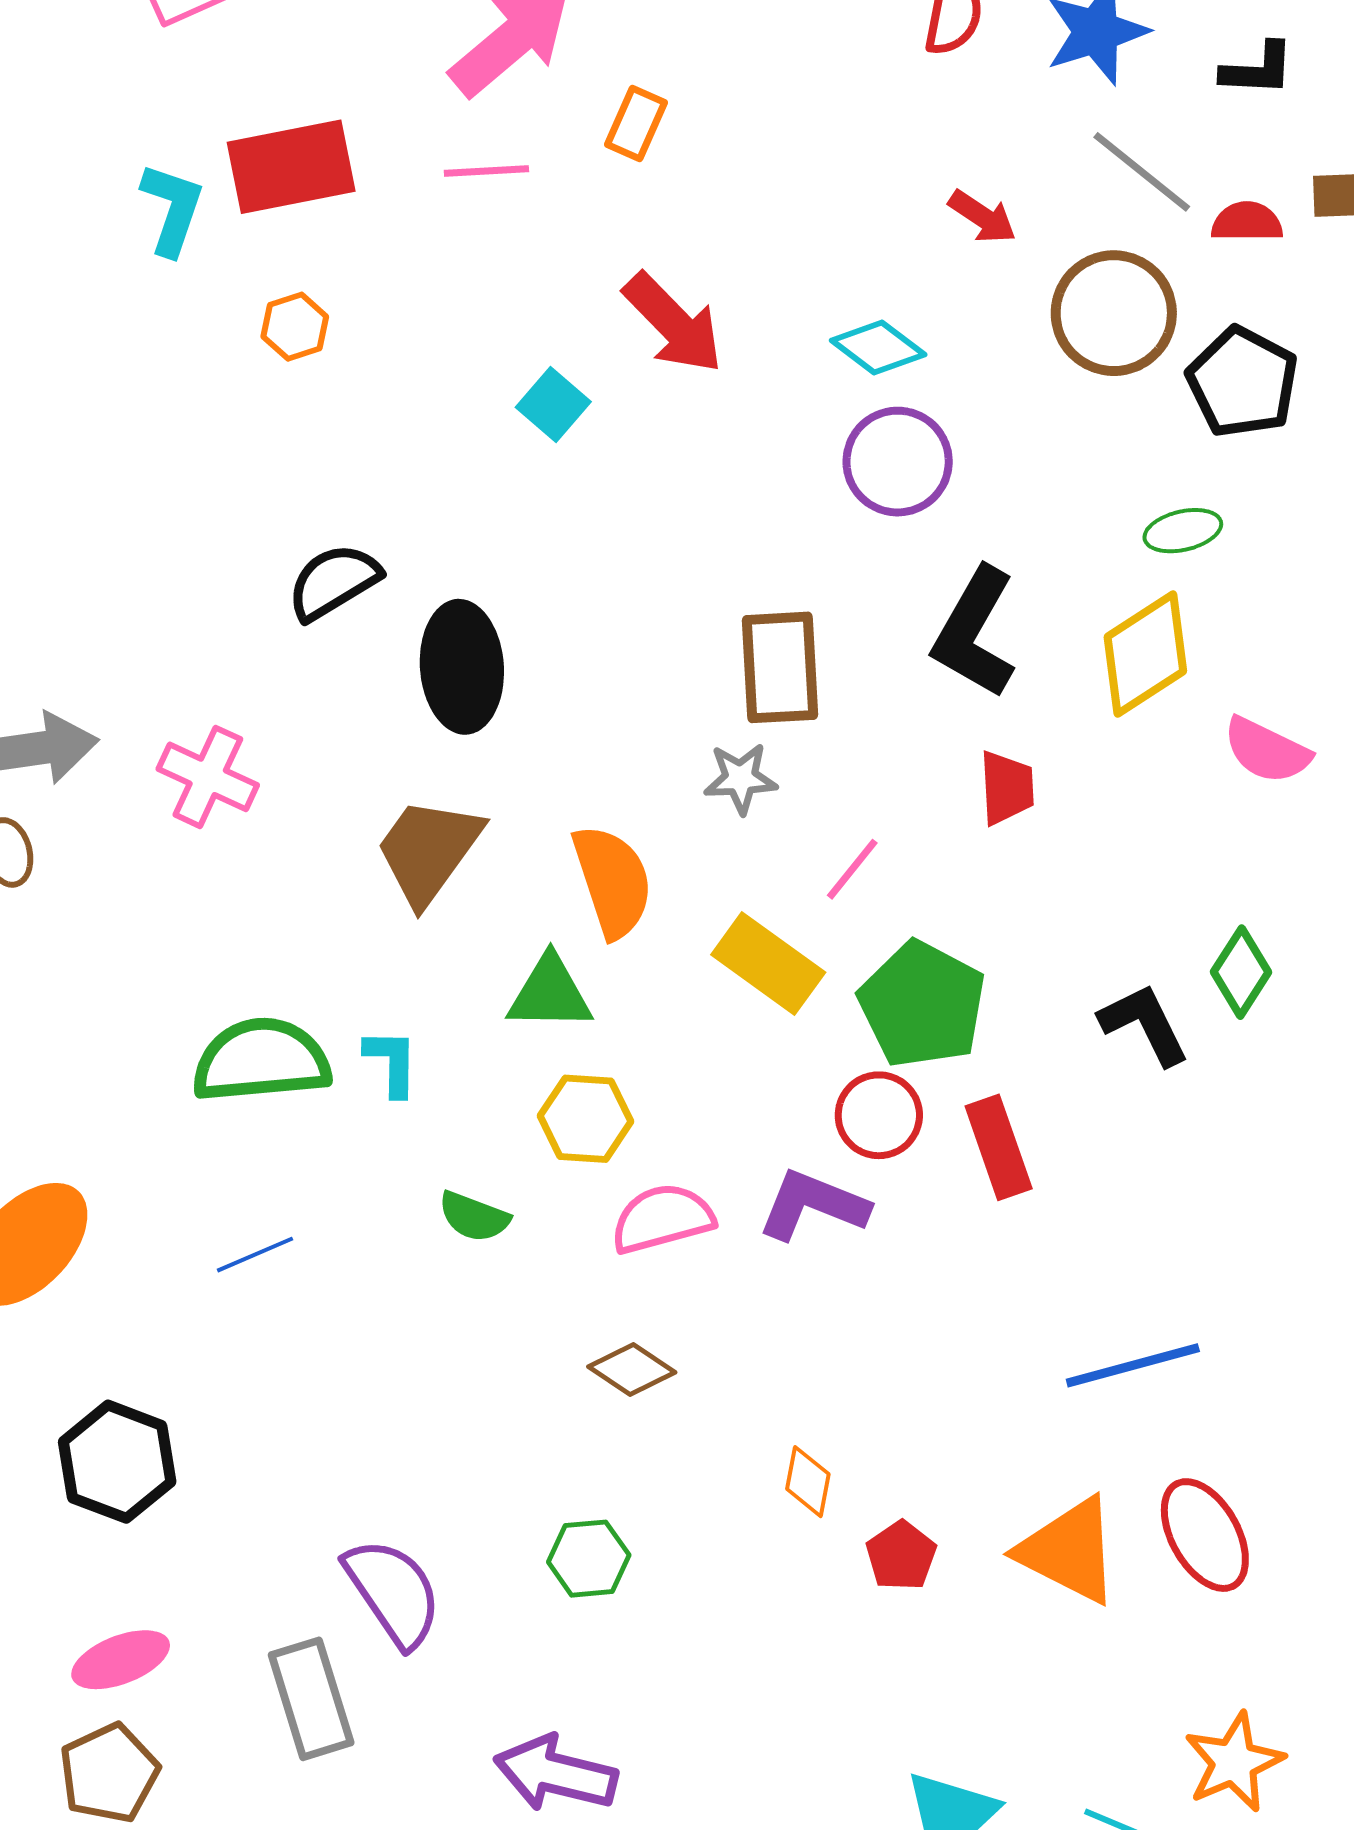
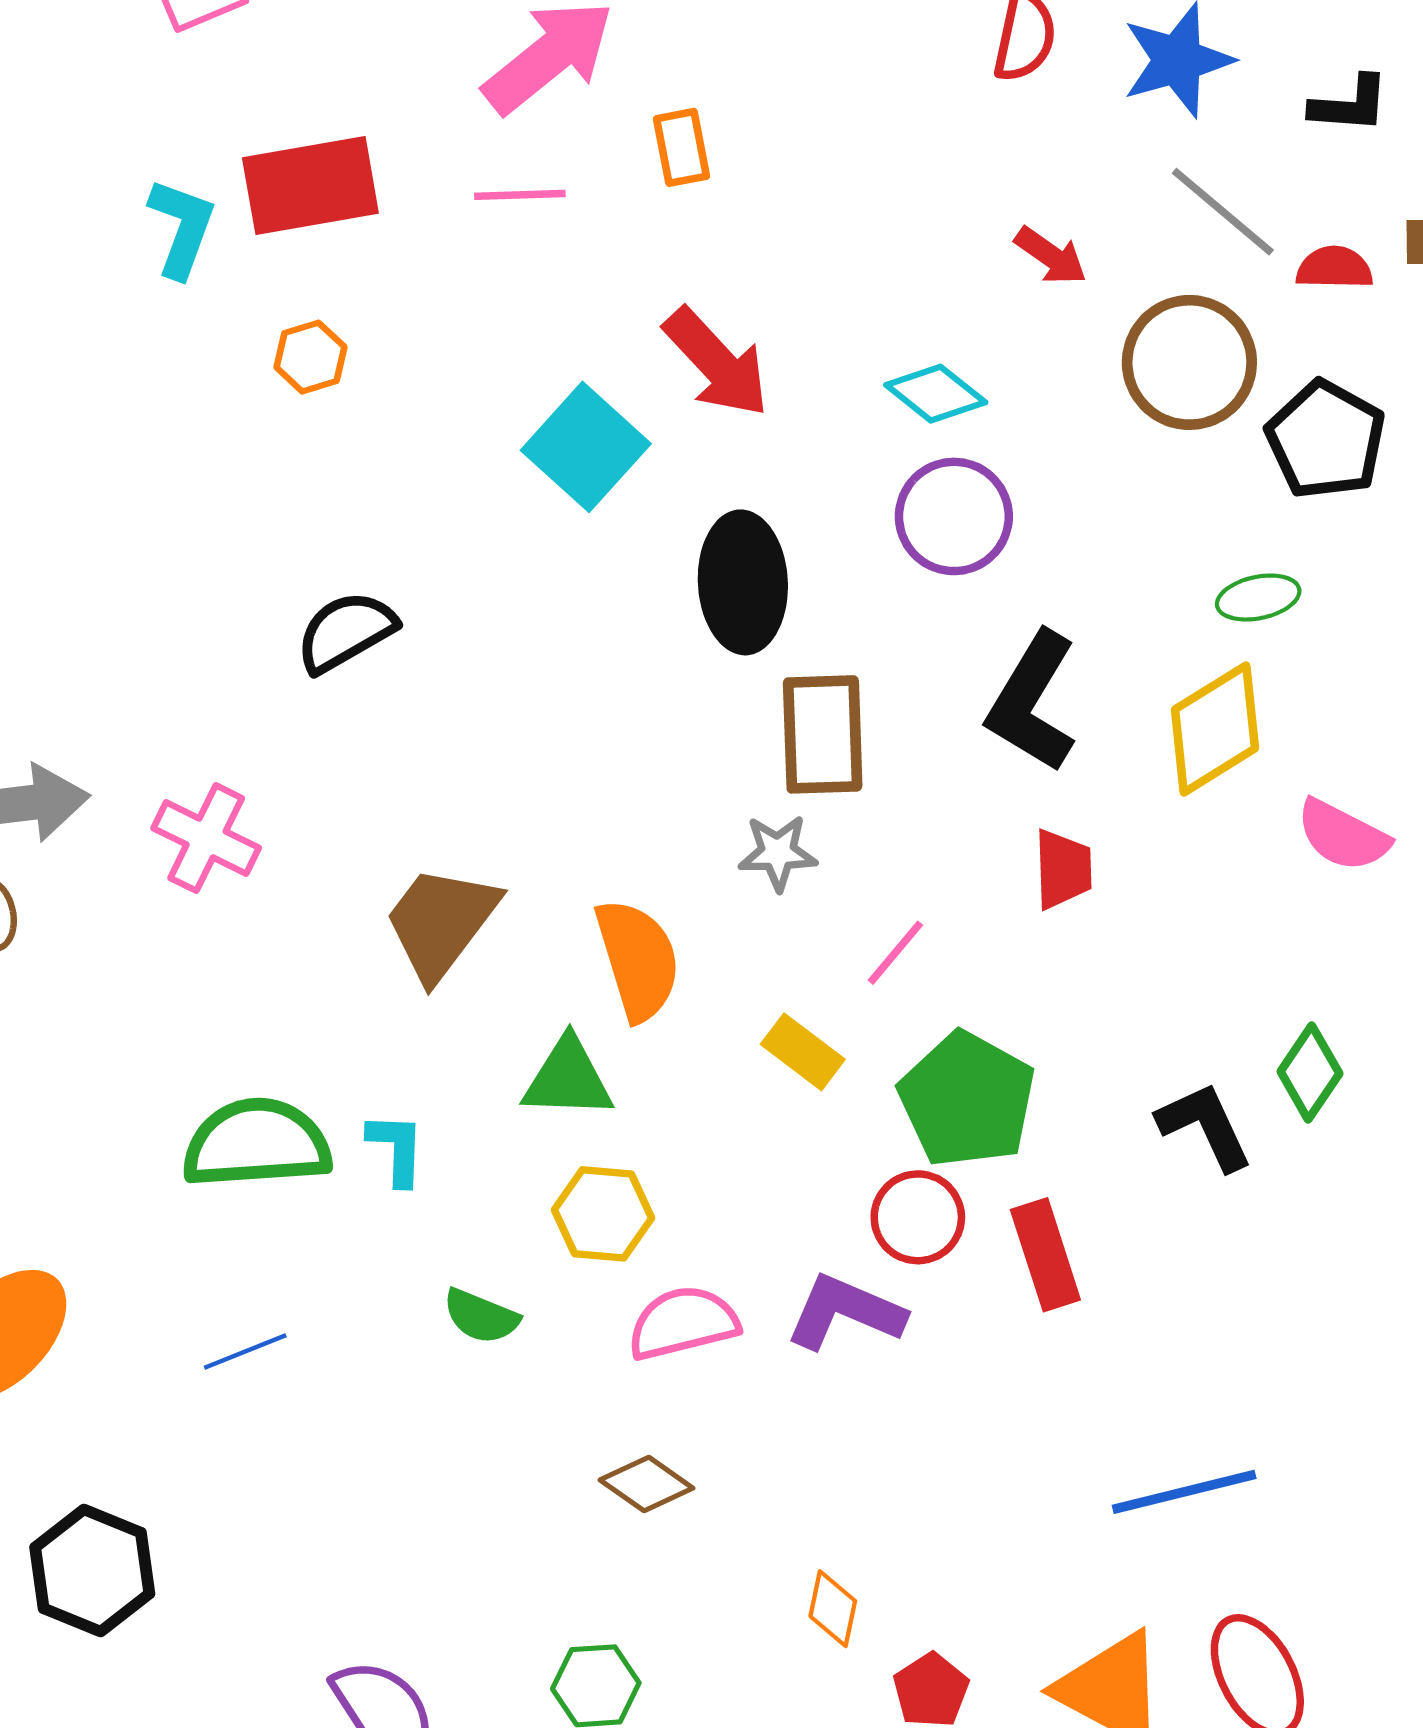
orange rectangle: (636, 123) -> (681, 147), turned -36
cyan square: (553, 405) -> (586, 447), size x1.6
black ellipse: (462, 667) -> (743, 582), moved
yellow rectangle: (768, 963) -> (803, 1052), size x0.7

